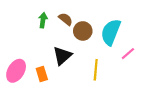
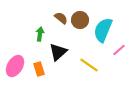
green arrow: (43, 20) -> (40, 34), moved
brown circle: (83, 31) -> (80, 20), moved
yellow line: (96, 70) -> (89, 65), turned -60

